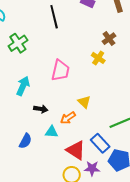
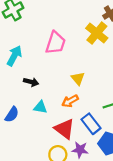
yellow cross: (98, 58) -> (97, 33), size x1.5
orange arrow: (68, 118) -> (70, 101), moved

